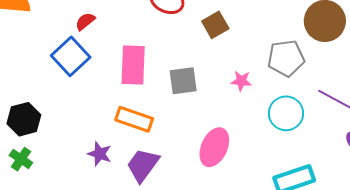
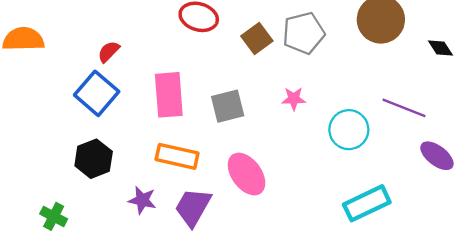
gray pentagon: (286, 58) -> (304, 33), moved
black hexagon: (24, 119) -> (94, 159), moved
pink ellipse: (214, 147) -> (247, 174), moved, turned -54

